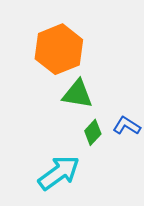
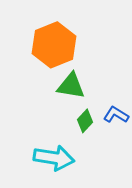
cyan arrow: (59, 173) -> (54, 158), turned 45

